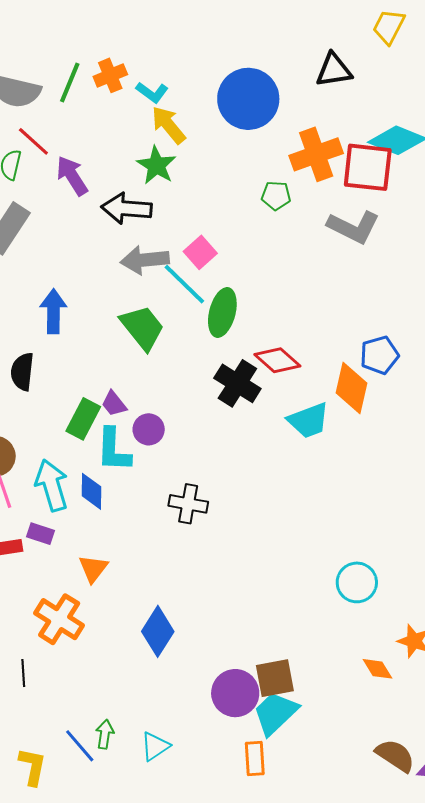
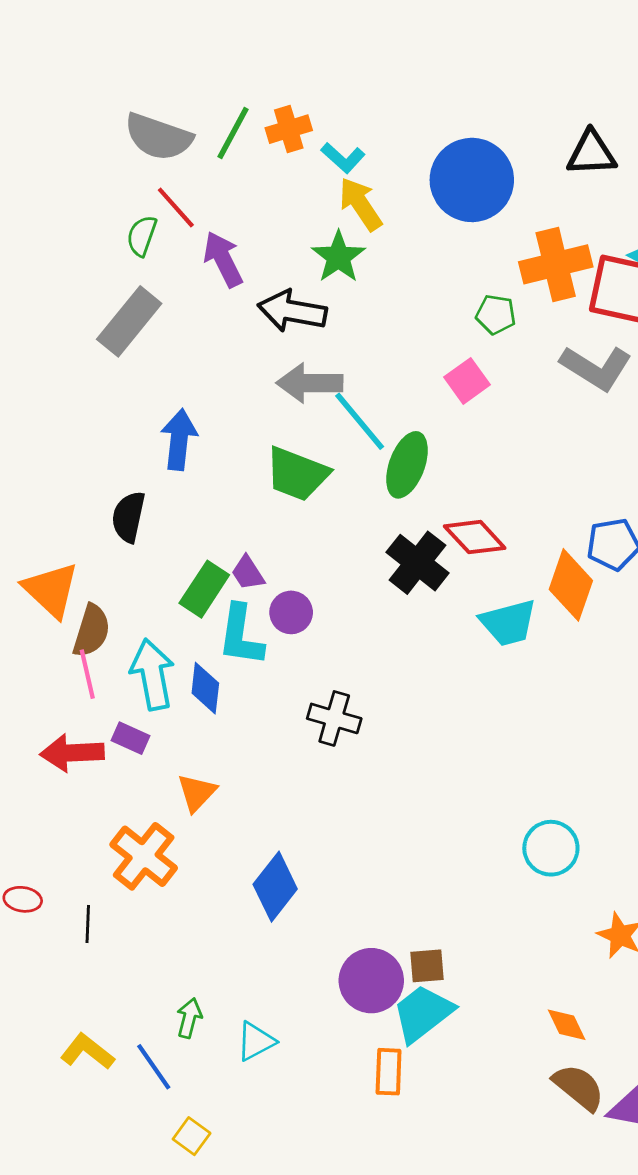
pink square: (200, 252) -> (467, 381), moved
green trapezoid: (142, 327) -> (297, 474), turned 144
orange diamond: (378, 669) -> (567, 1025), moved
brown square: (275, 678) -> (427, 966), size x0.7
blue line: (80, 746) -> (154, 1067), moved
yellow L-shape: (33, 767) -> (87, 1052), turned -69

